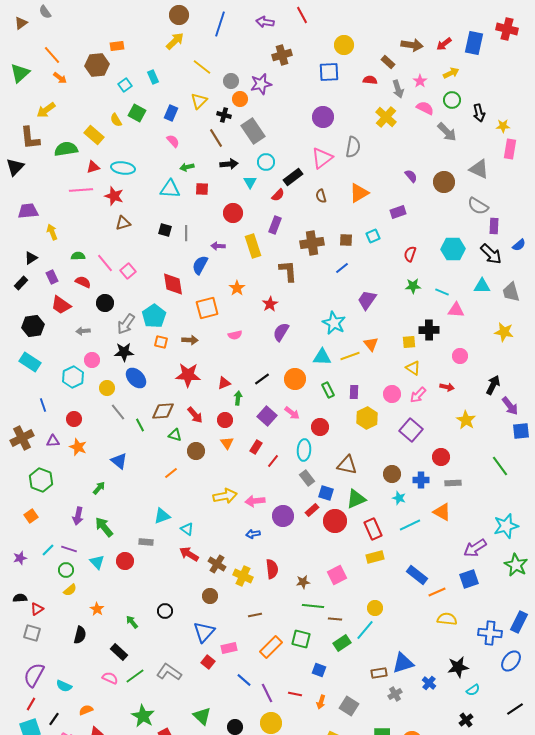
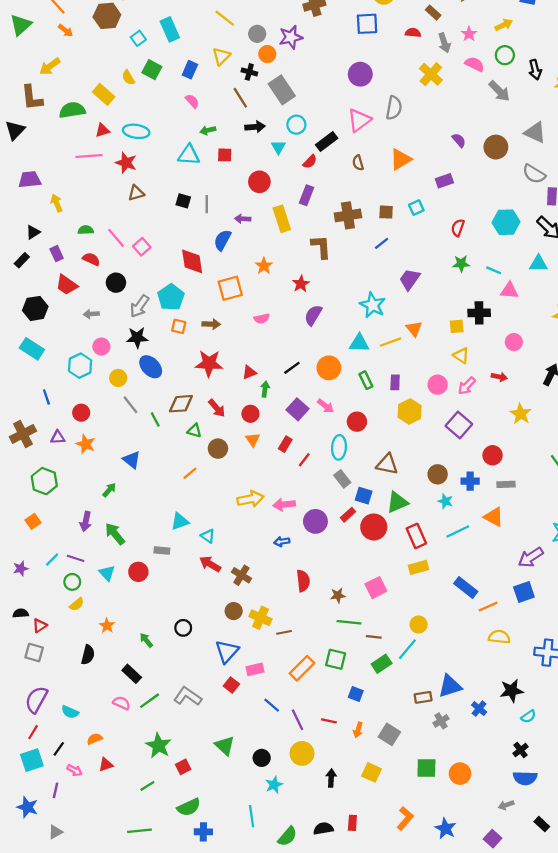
cyan rectangle: (153, 77) -> (170, 29), size x1.5
yellow cross: (243, 576) -> (261, 618), moved

